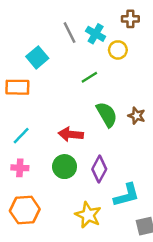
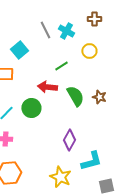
yellow circle: (118, 50) -> (89, 51), moved
red arrow: (71, 134) -> (47, 87), moved
green circle: (65, 167) -> (31, 108), moved

